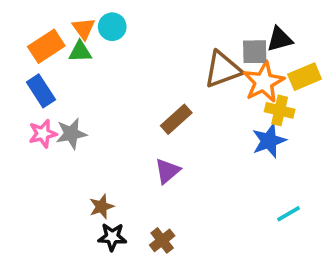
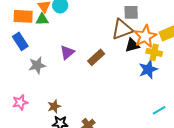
black triangle: (280, 39) -> (132, 45), moved
orange rectangle: (46, 46) -> (23, 16), turned 36
gray square: (255, 52) -> (131, 12), moved
pink star: (43, 134) -> (20, 102), moved
purple triangle: (167, 171) -> (67, 52), moved

